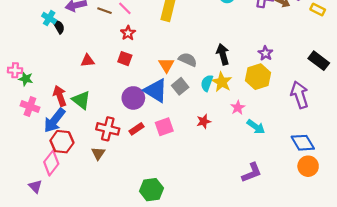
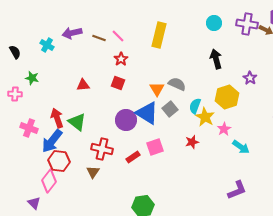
black semicircle: (59, 27) -> (15, 52), moved
black arrow: (223, 54) -> (216, 59), moved
yellow hexagon: (258, 77) -> (227, 97), moved
green star: (26, 79) -> (32, 78), moved
yellow star: (222, 82) -> (205, 117), moved
red rectangle: (137, 129) -> (133, 157), moved

